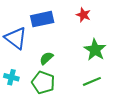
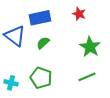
green semicircle: (46, 58) -> (43, 43), moved
cyan cross: (11, 77) -> (11, 83), moved

